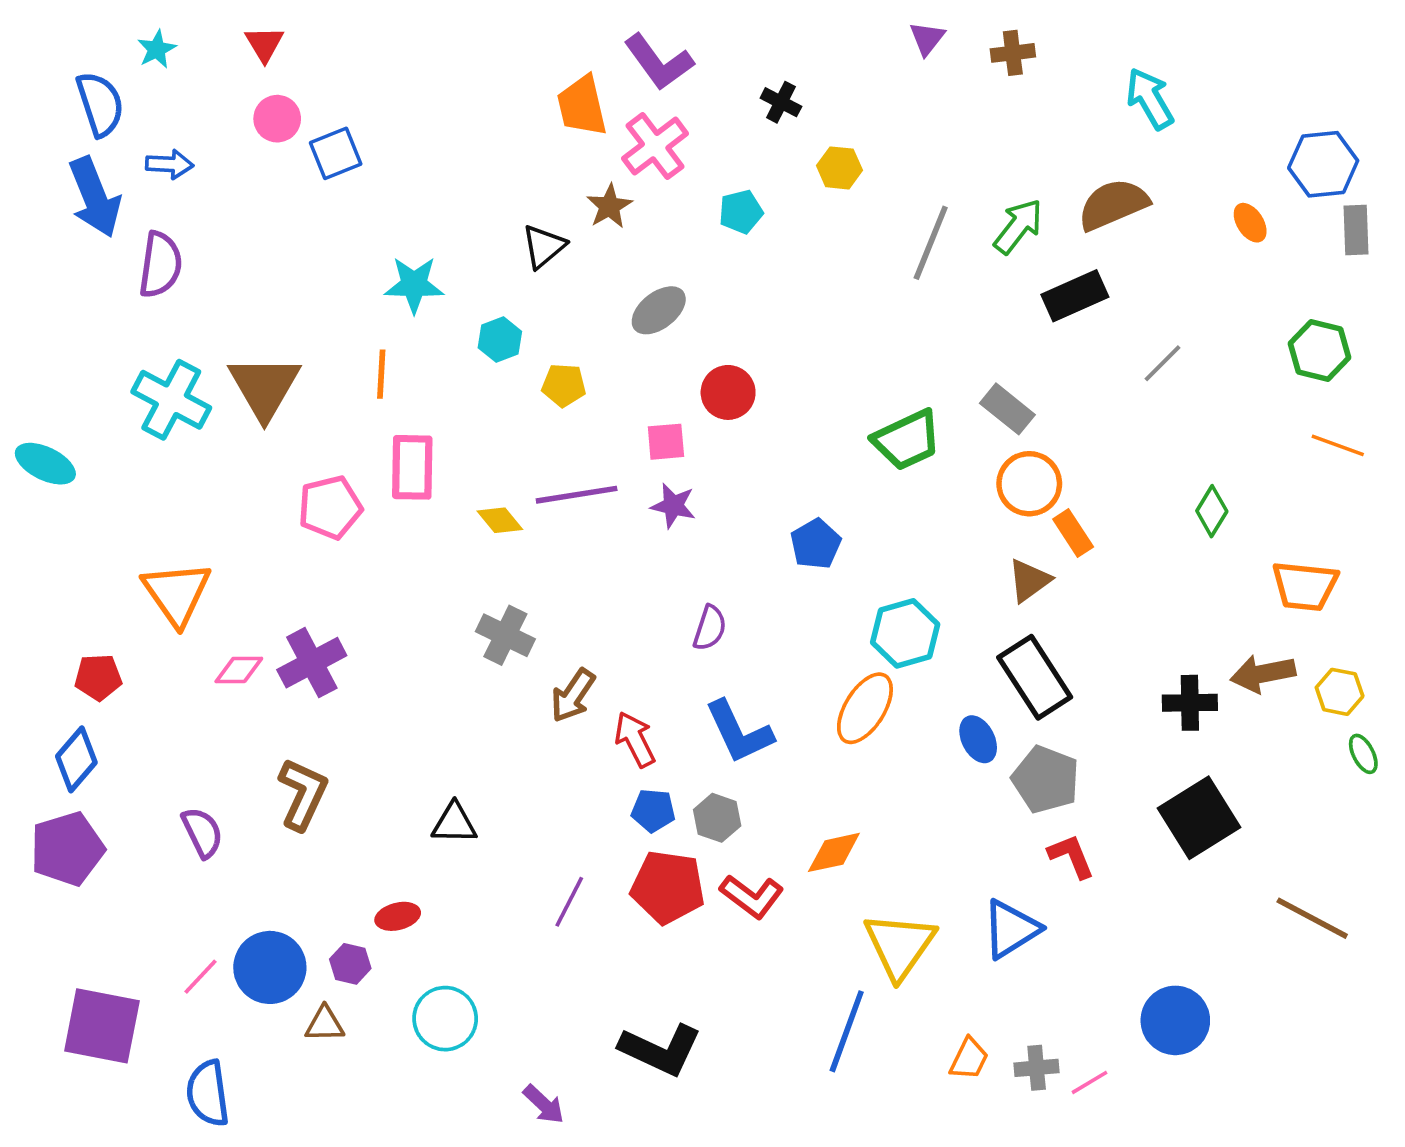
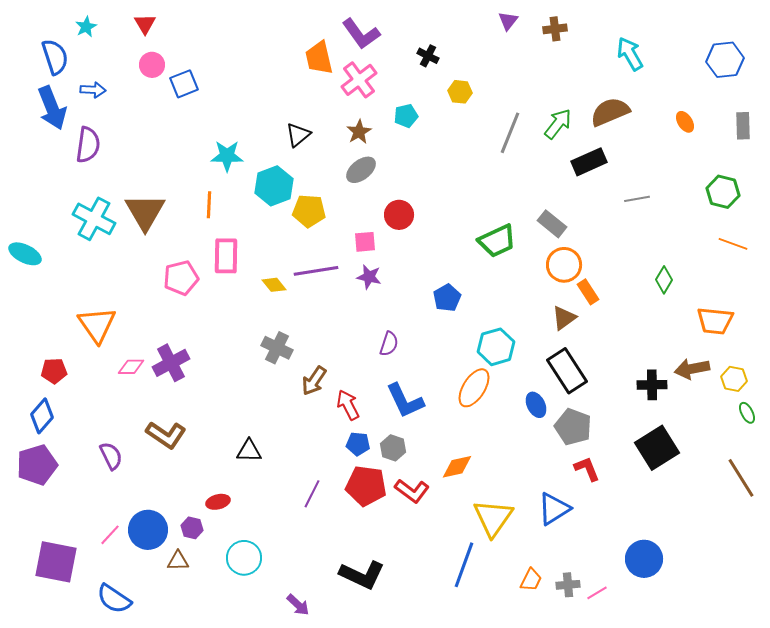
blue hexagon: (1323, 164) -> (725, 60), moved
brown star: (609, 206) -> (359, 132), moved
cyan hexagon: (500, 340) -> (274, 186), size x1.6
gray line: (1163, 363) -> (637, 199), turned 35
yellow pentagon: (564, 385) -> (309, 211), size x1.4
brown L-shape: (303, 794) -> (166, 435), turned 99
brown line: (1312, 918) -> (741, 478), moved, turned 30
blue semicircle: (208, 1093) -> (114, 599), turned -48

